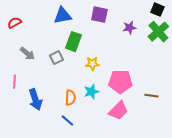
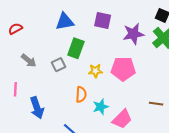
purple star: (129, 28) -> (133, 34), size x1.5
pink pentagon: (120, 82) -> (123, 69), moved
cyan star: (91, 92) -> (101, 107), moved
orange semicircle: (70, 98) -> (81, 94), moved

